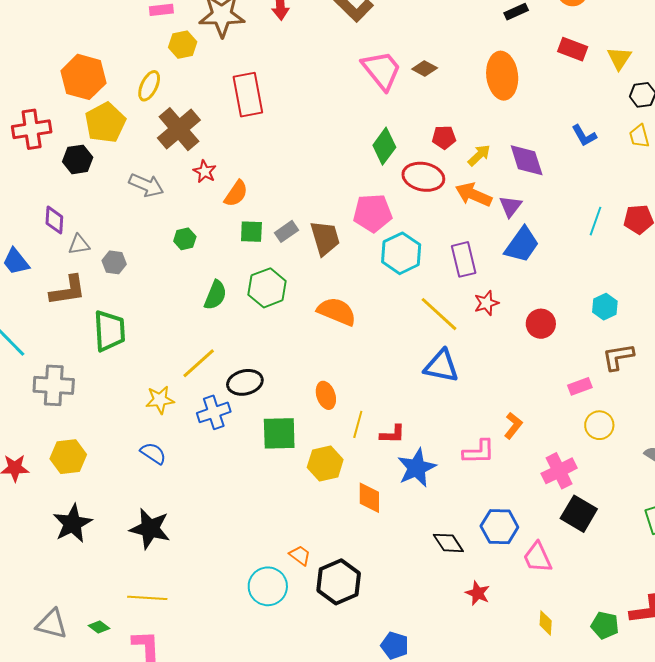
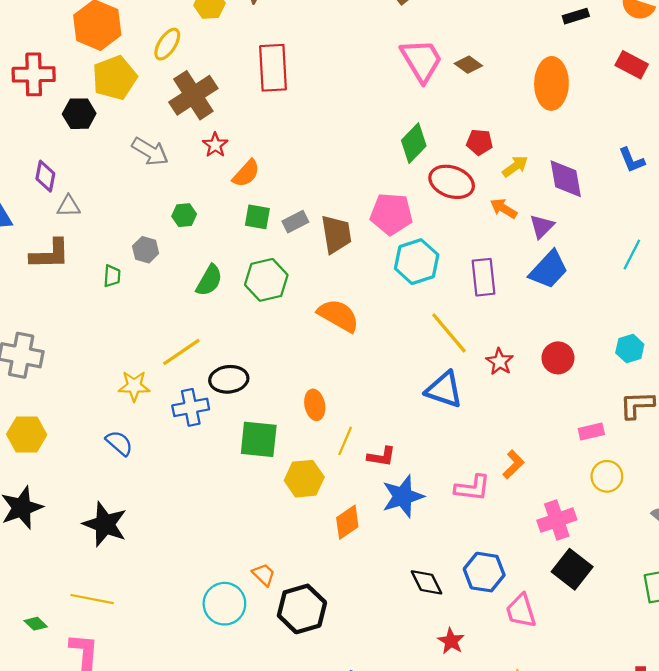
orange arrow: (474, 195) -> (504, 208), size x0.7
gray hexagon: (114, 262) -> (146, 250), moved
red star: (486, 303) -> (500, 362), moved, turned -30
green trapezoid: (109, 331) -> (112, 276), moved, size x0.5
orange diamond: (369, 498) -> (347, 522), turned 48

